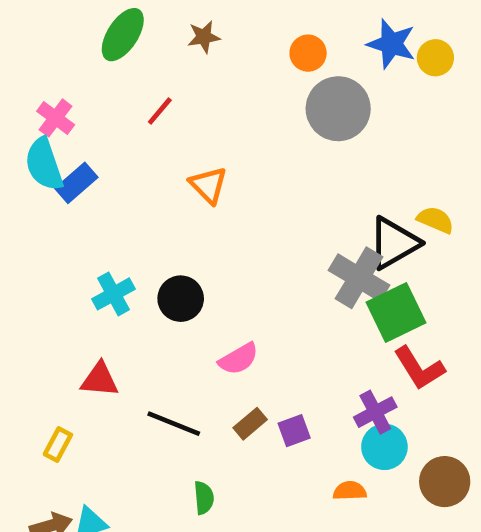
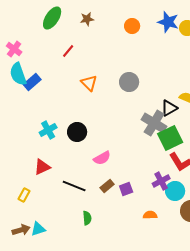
gray circle: (338, 109) -> (129, 82), moved, size x0.7
pink cross: (56, 118) -> (14, 49), moved
black triangle: (394, 243) -> (169, 108), size x0.7
red triangle: (100, 380) -> (42, 167), turned -30
cyan circle: (384, 447) -> (175, 191), moved

